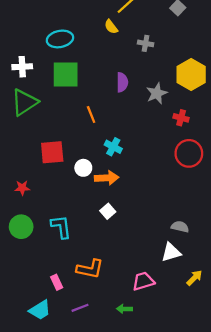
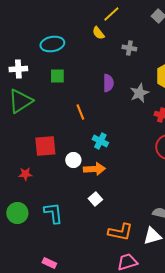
green square: (66, 75) -> (57, 76), size x0.6
red star: (22, 188) -> (25, 174), moved
orange L-shape: (90, 269) -> (120, 232), moved
pink rectangle: (57, 282) -> (49, 263), turned -40

